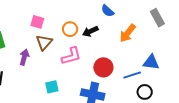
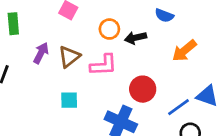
blue semicircle: (108, 11) -> (164, 16), turned -32
brown triangle: (44, 42) -> (69, 57), moved
blue line: (132, 75) -> (179, 107), turned -30

